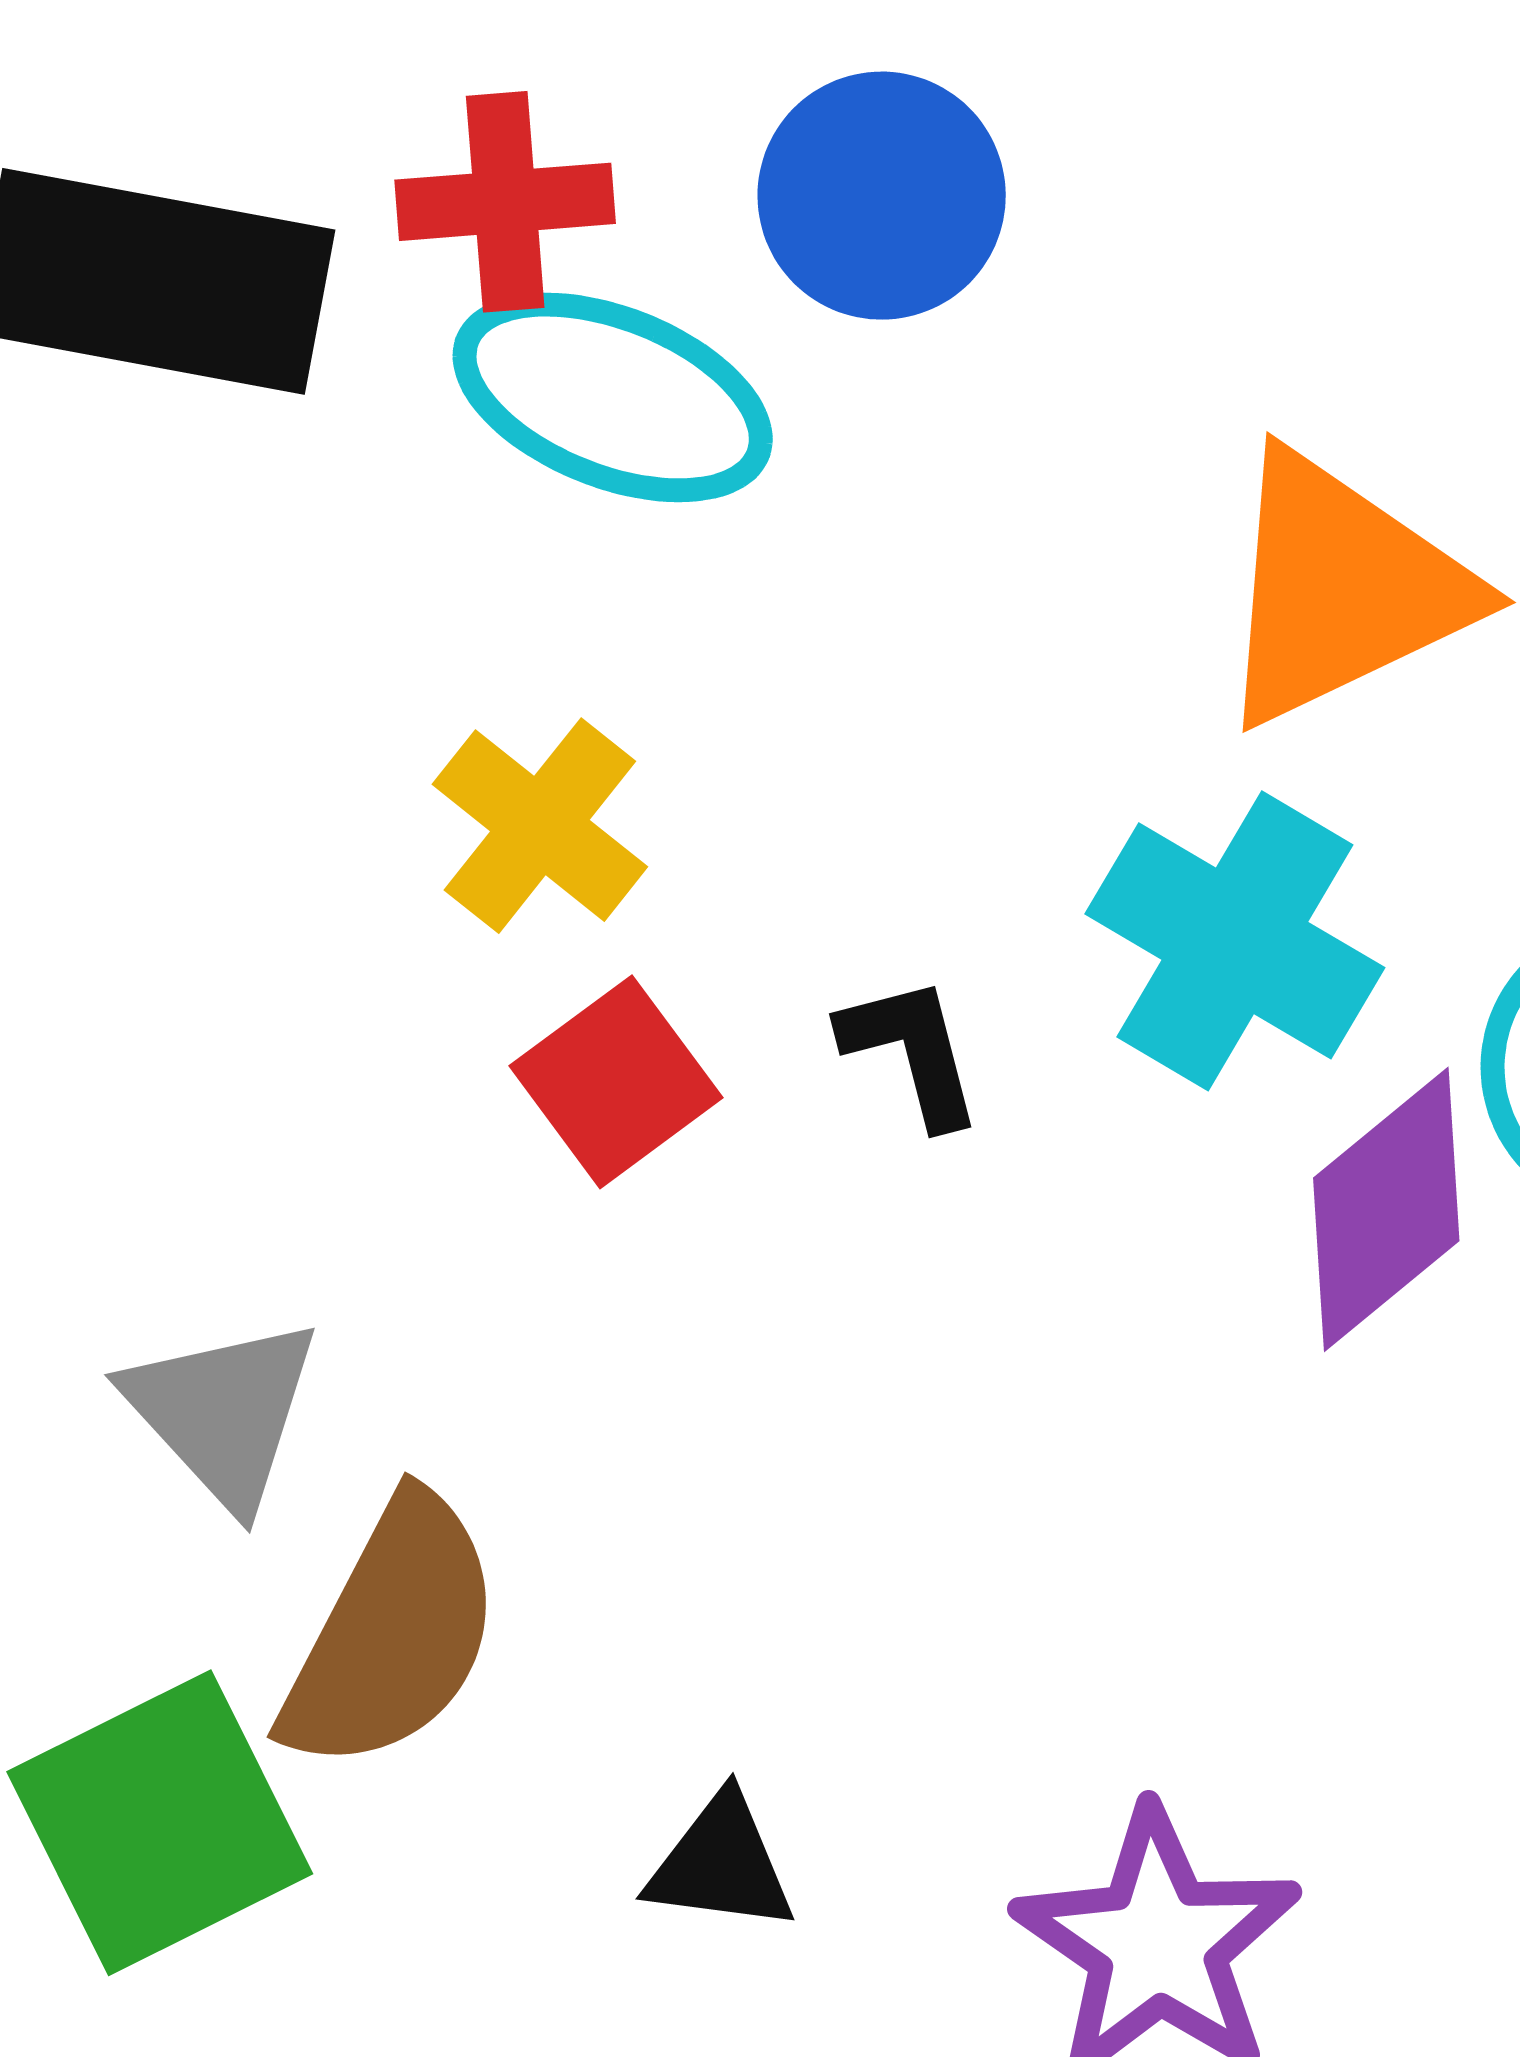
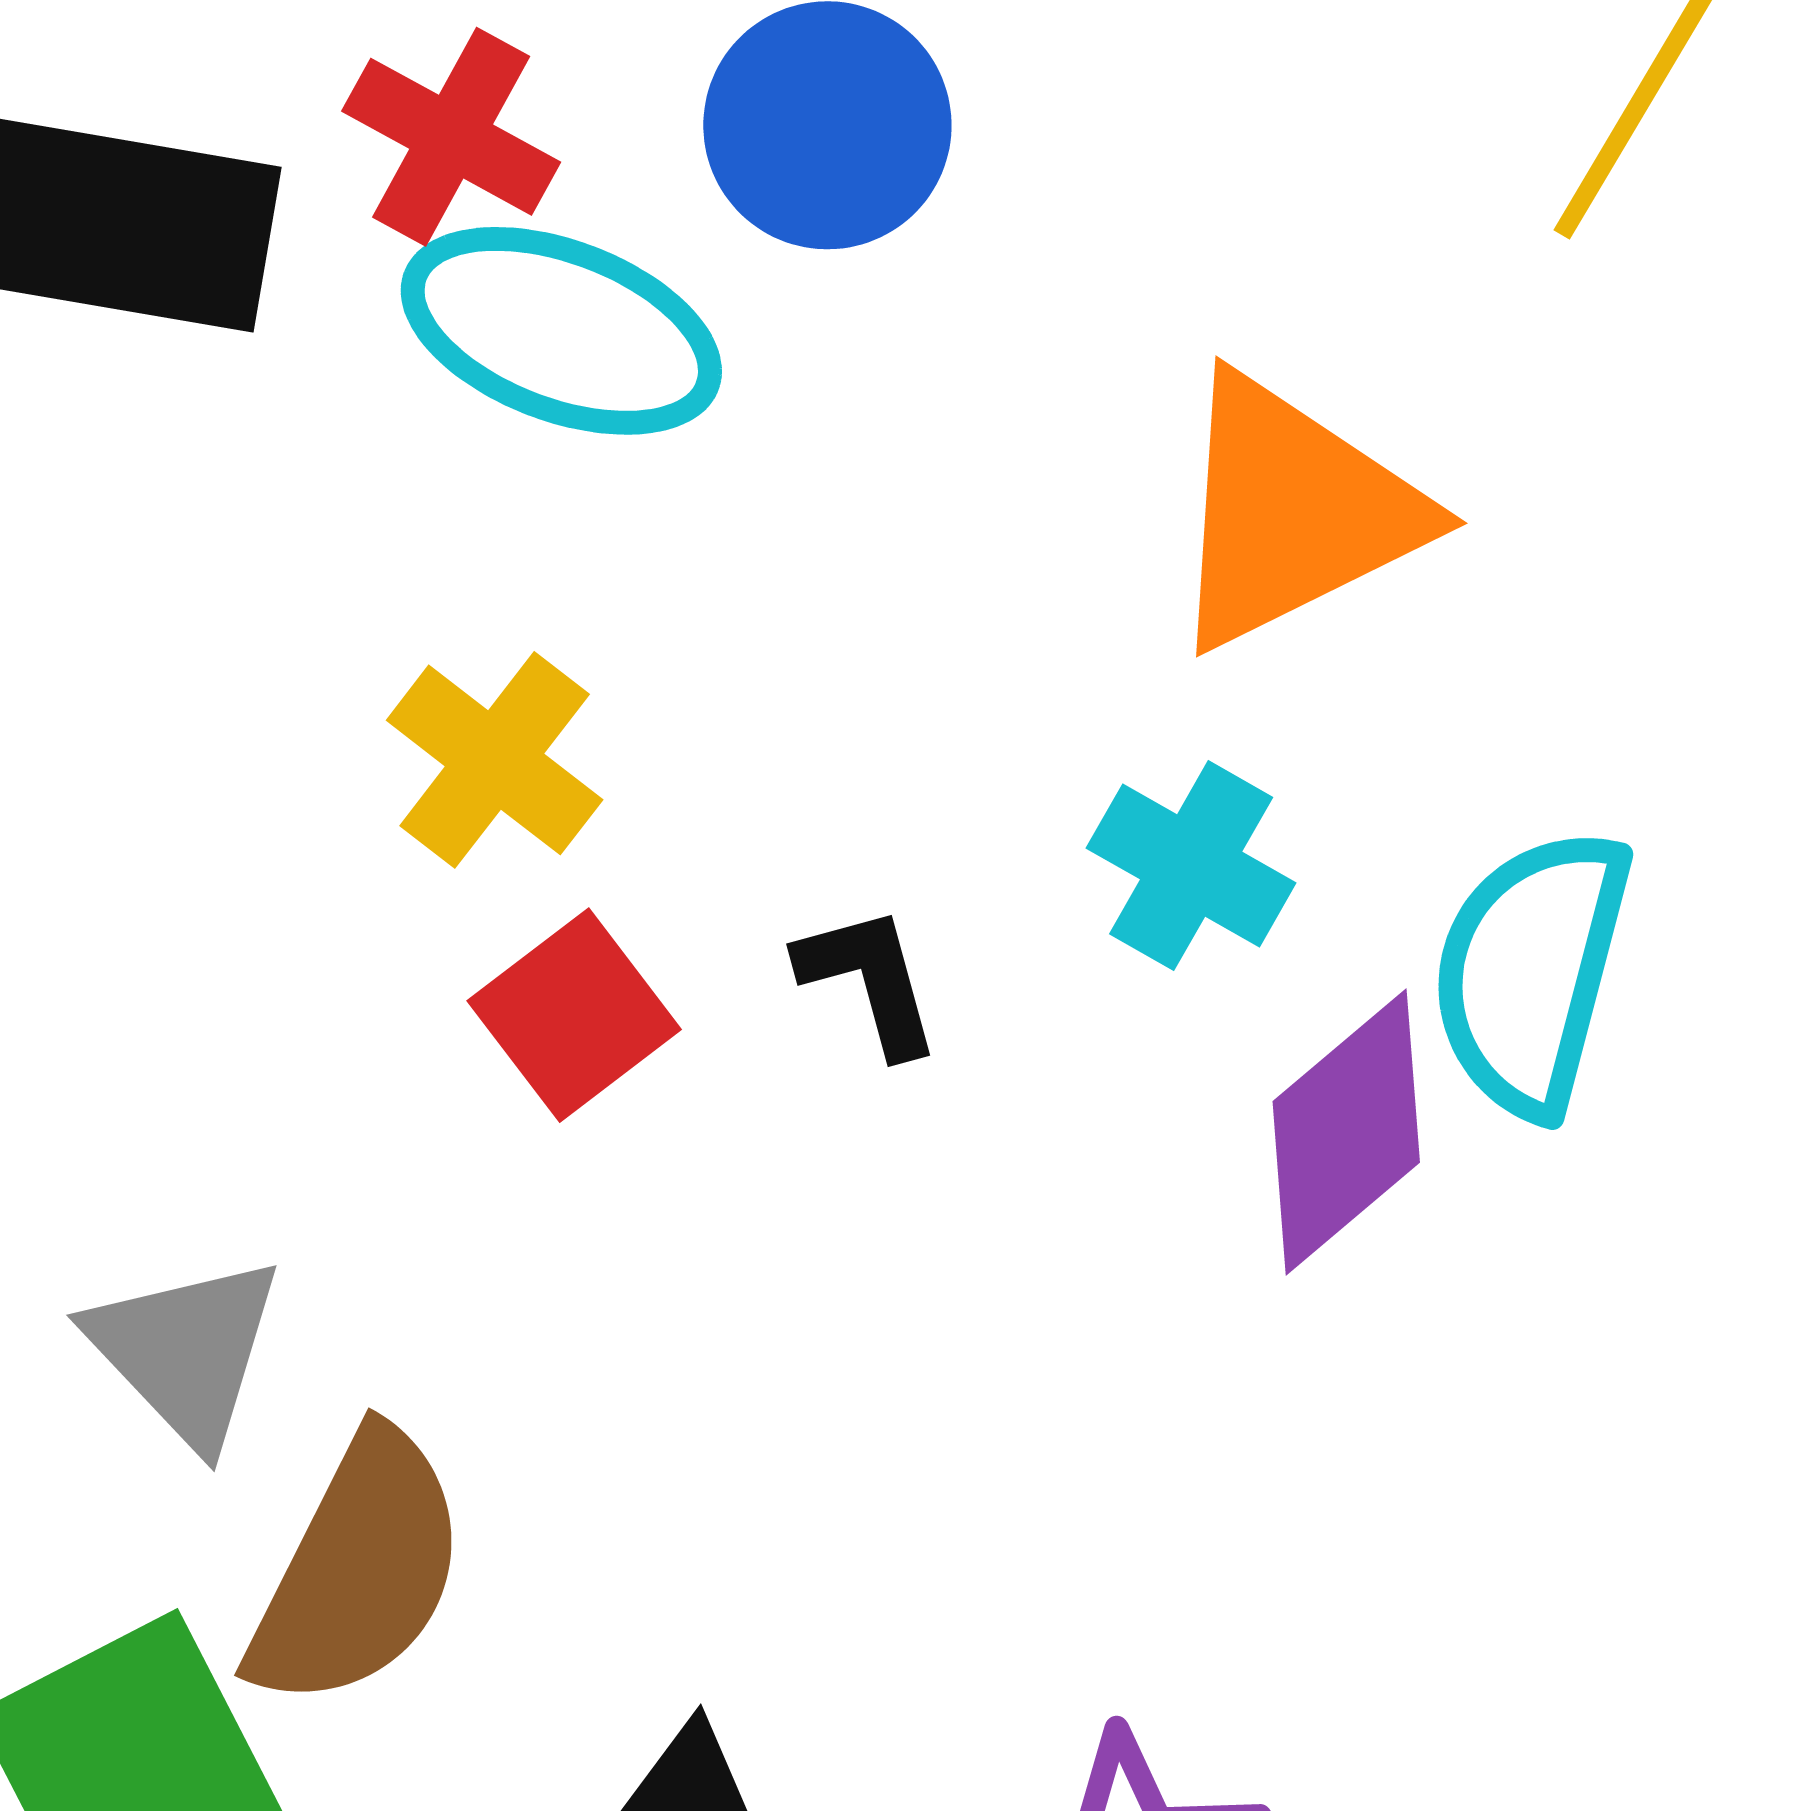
red cross: (505, 202) -> (451, 137), turned 34
cyan cross: (1235, 941) -> (1191, 866), size x0.7

